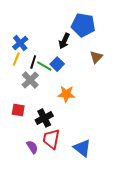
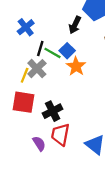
yellow line: (16, 59) -> (25, 75), moved
orange star: (66, 94) -> (76, 66), moved, turned 30
red square: (18, 110) -> (23, 102), size x1.5

